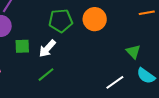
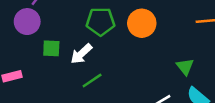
green line: (46, 75) -> (92, 81), moved

